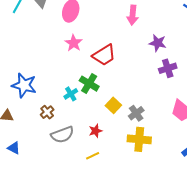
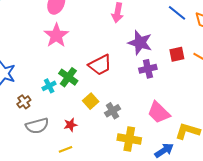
pink star: (74, 43) -> (56, 35), size x1.4
purple star: (158, 43) -> (140, 43), size x1.4
red trapezoid: (104, 55) -> (100, 65), moved
yellow cross: (139, 139) -> (129, 139), moved

